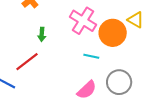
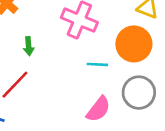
orange circle: (113, 33) -> (134, 44), moved

